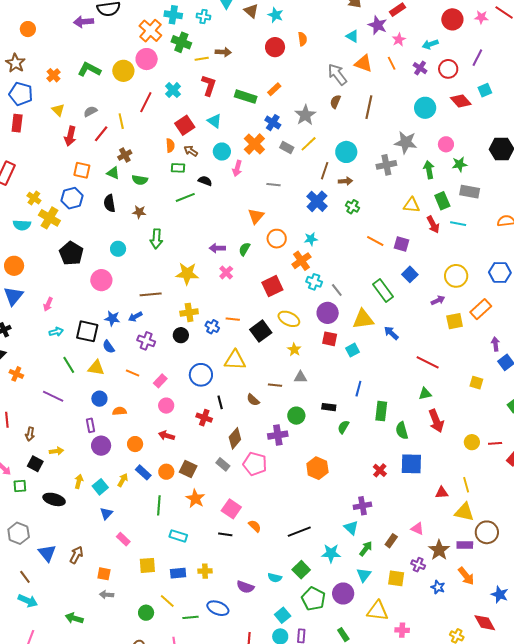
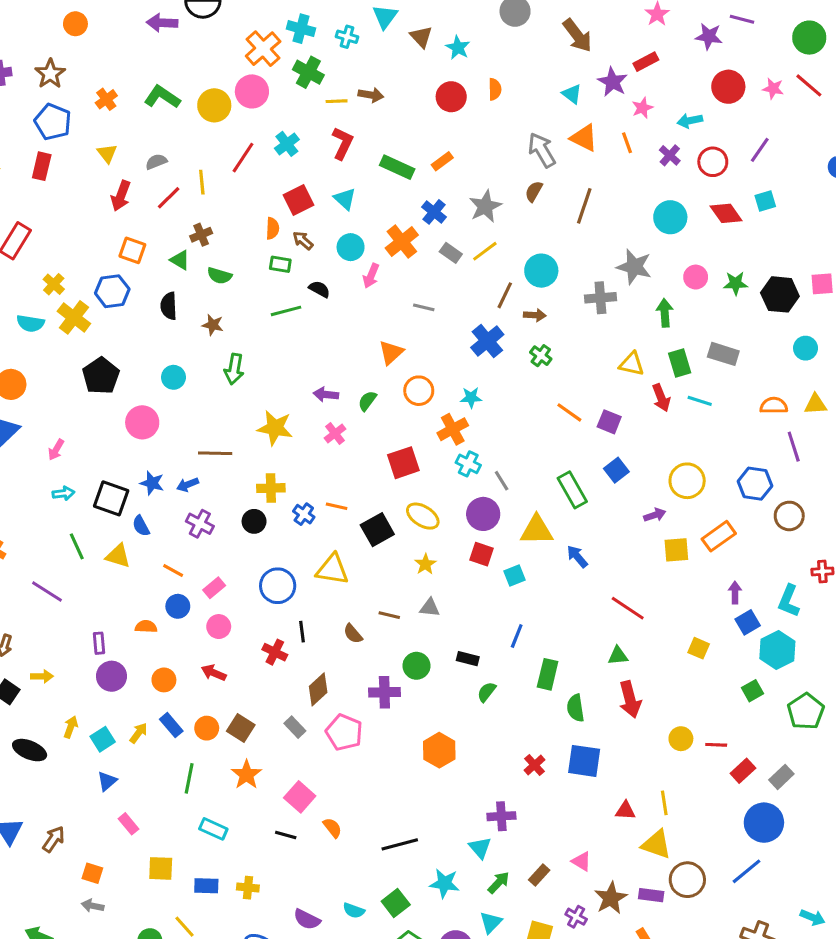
green star: (460, 164) -> (736, 283), moved
blue circle: (99, 399) -> (178, 606), moved

